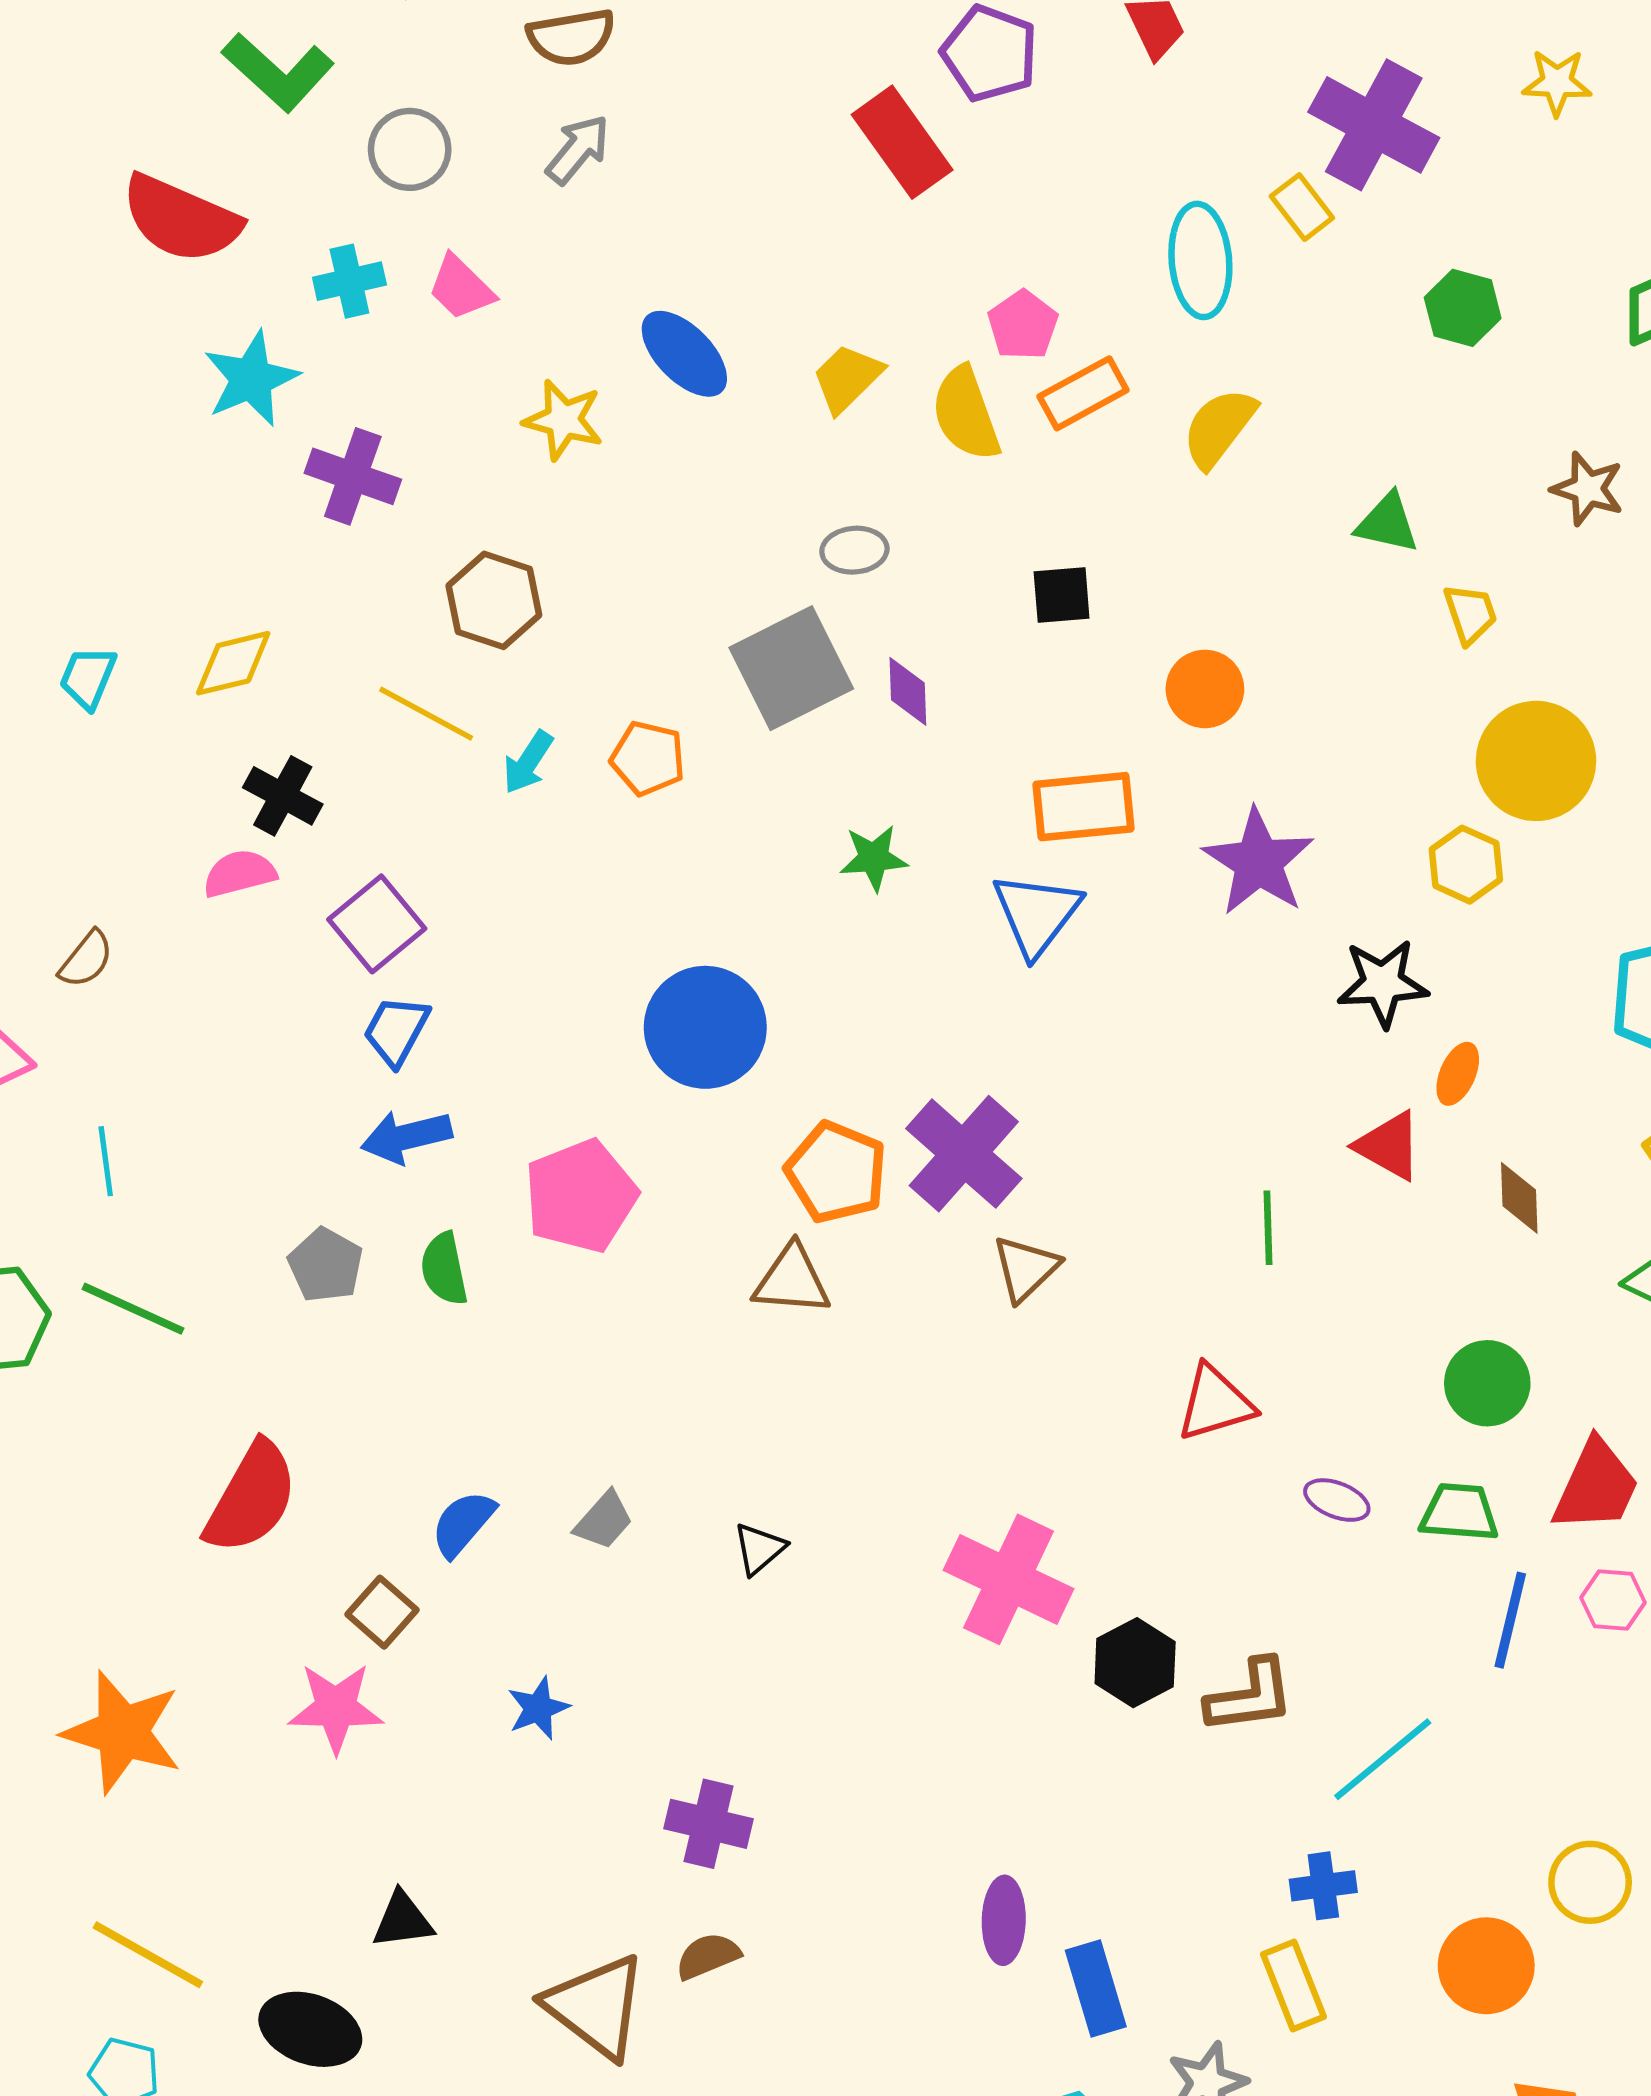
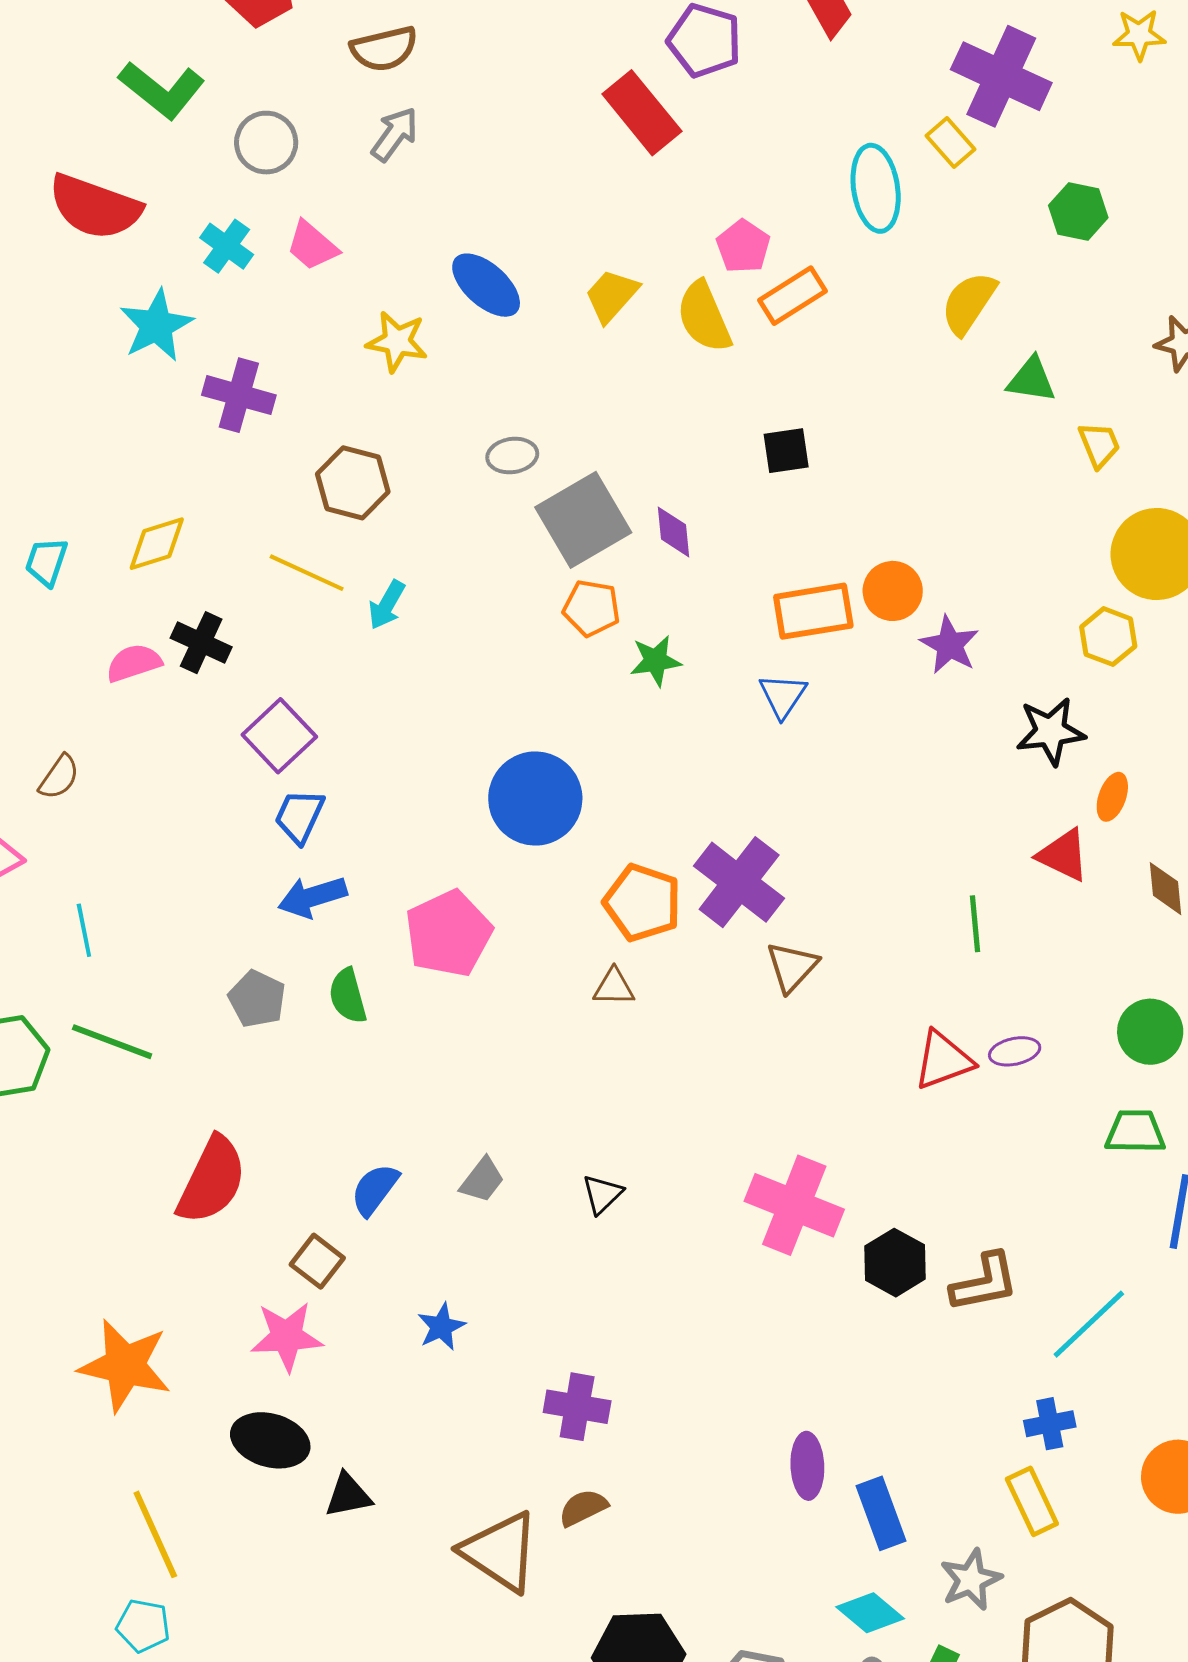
cyan cross: (349, 281) -> (227, 246), turned -38
yellow semicircle: (1219, 428) -> (969, 303), moved
gray ellipse: (854, 550) -> (512, 456), moved
orange circle: (1205, 689) -> (893, 591), moved
orange pentagon: (648, 758) -> (591, 608), moved
purple star: (1258, 862) -> (950, 645), size x0.7
pink semicircle: (239, 873) -> (134, 663), moved
blue triangle: (1037, 914) -> (783, 696), size x0.7
brown triangle: (792, 1280) -> (614, 987), size x0.7
purple ellipse: (1337, 1500) -> (1015, 1051), moved, turned -30
yellow line: (148, 1955) -> (155, 1534), turned 40
black ellipse: (310, 2029) -> (270, 1440), moved

